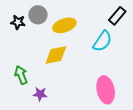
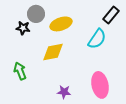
black star: (18, 22) -> (23, 28), moved
purple star: (40, 94) -> (64, 92), moved

